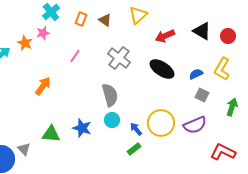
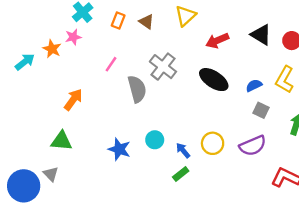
gray semicircle: (110, 95) -> (137, 89), moved
yellow circle: (161, 123) -> (213, 143), size x0.7
green triangle: (51, 134) -> (61, 141), moved

